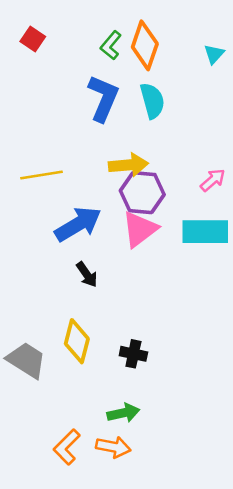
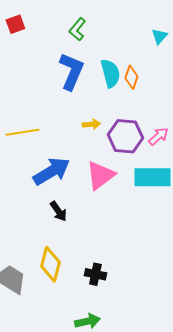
red square: (33, 39) -> (15, 24), turned 36
orange diamond: (145, 45) -> (131, 77), moved, size x0.6
yellow arrow: (128, 165) -> (91, 124), size x0.6
purple hexagon: (142, 193) -> (125, 136), moved

